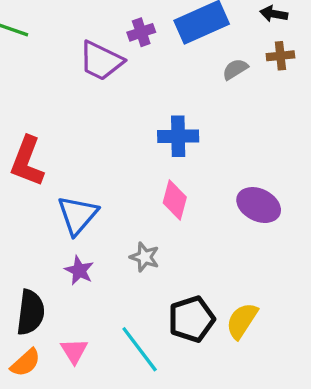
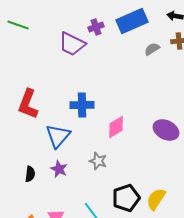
blue cross: (178, 136) -> (82, 105), moved
pink diamond: (175, 200) -> (116, 127), turned 45
black semicircle: (31, 312) -> (30, 174), moved, size x0.6

